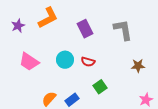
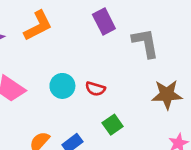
purple rectangle: (85, 29) -> (104, 21), moved
brown star: (138, 66) -> (167, 95), size x1.5

